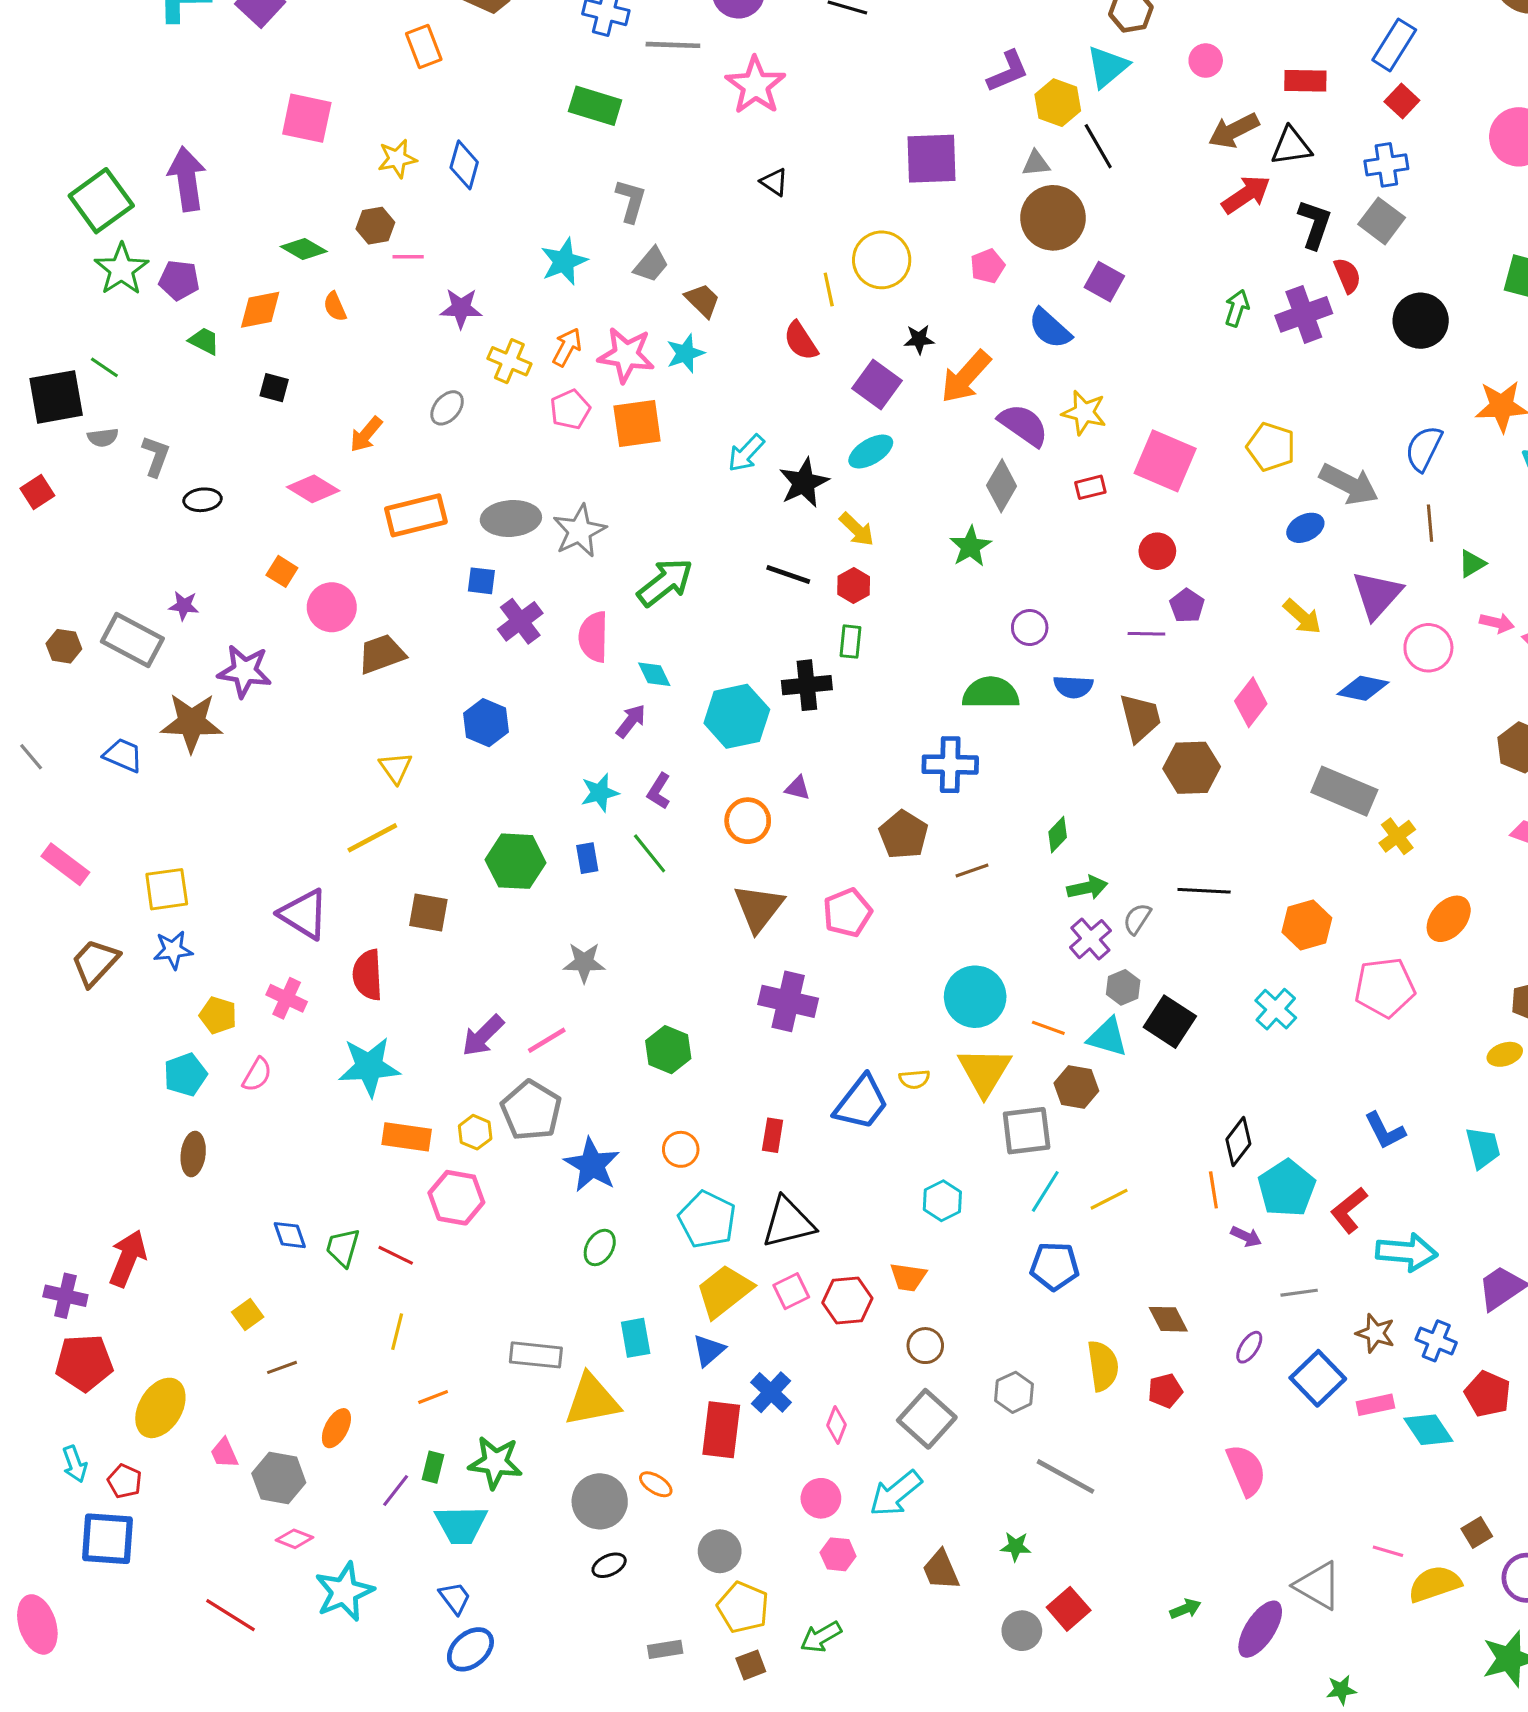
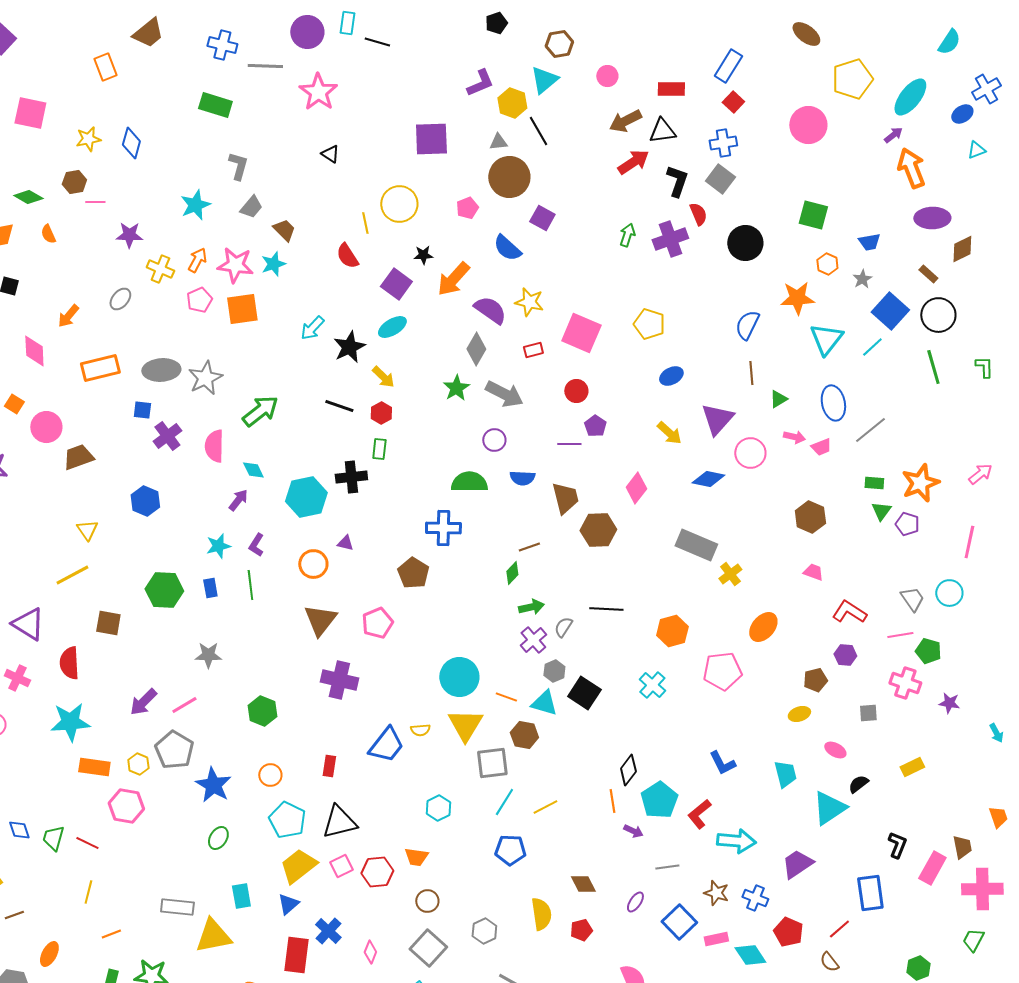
gray arrow: (1349, 484) -> (504, 394), moved
pink diamond: (313, 489) -> (34, 351), turned 56
green line: (650, 853) -> (250, 585), turned 32
brown line: (972, 871) -> (529, 547), moved

